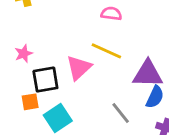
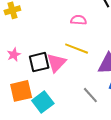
black square: (45, 80) -> (39, 62), moved
orange square: (30, 102) -> (21, 91), size x1.6

